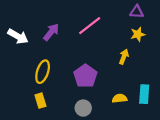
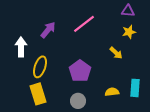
white arrow: (18, 36) -> (21, 47), moved, turned -120
yellow arrow: (124, 57) -> (116, 53), turned 112
yellow rectangle: (40, 101) -> (38, 94), size x1.5

